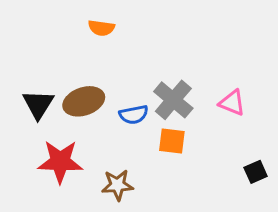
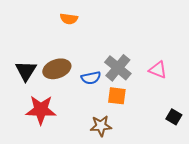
black square: (256, 172) -> (174, 117), turned -35
brown star: (117, 185) -> (101, 126), moved

